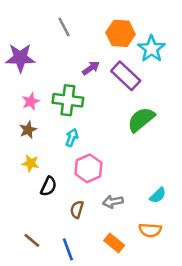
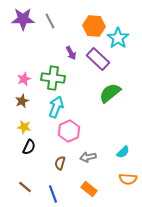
purple star: (20, 58) -> (23, 19), moved
purple arrow: (91, 68) -> (71, 53), turned 96
cyan arrow: (72, 137) -> (56, 107), size x1.5
black semicircle: (49, 186) -> (29, 147), moved
orange semicircle: (150, 230) -> (128, 179), moved

